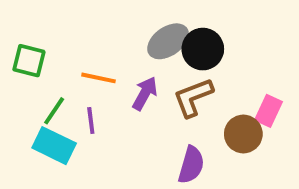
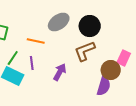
gray ellipse: (168, 41) -> (59, 22), moved
purple arrow: (145, 93) -> (60, 72), moved
purple semicircle: (191, 165) -> (104, 86), moved

